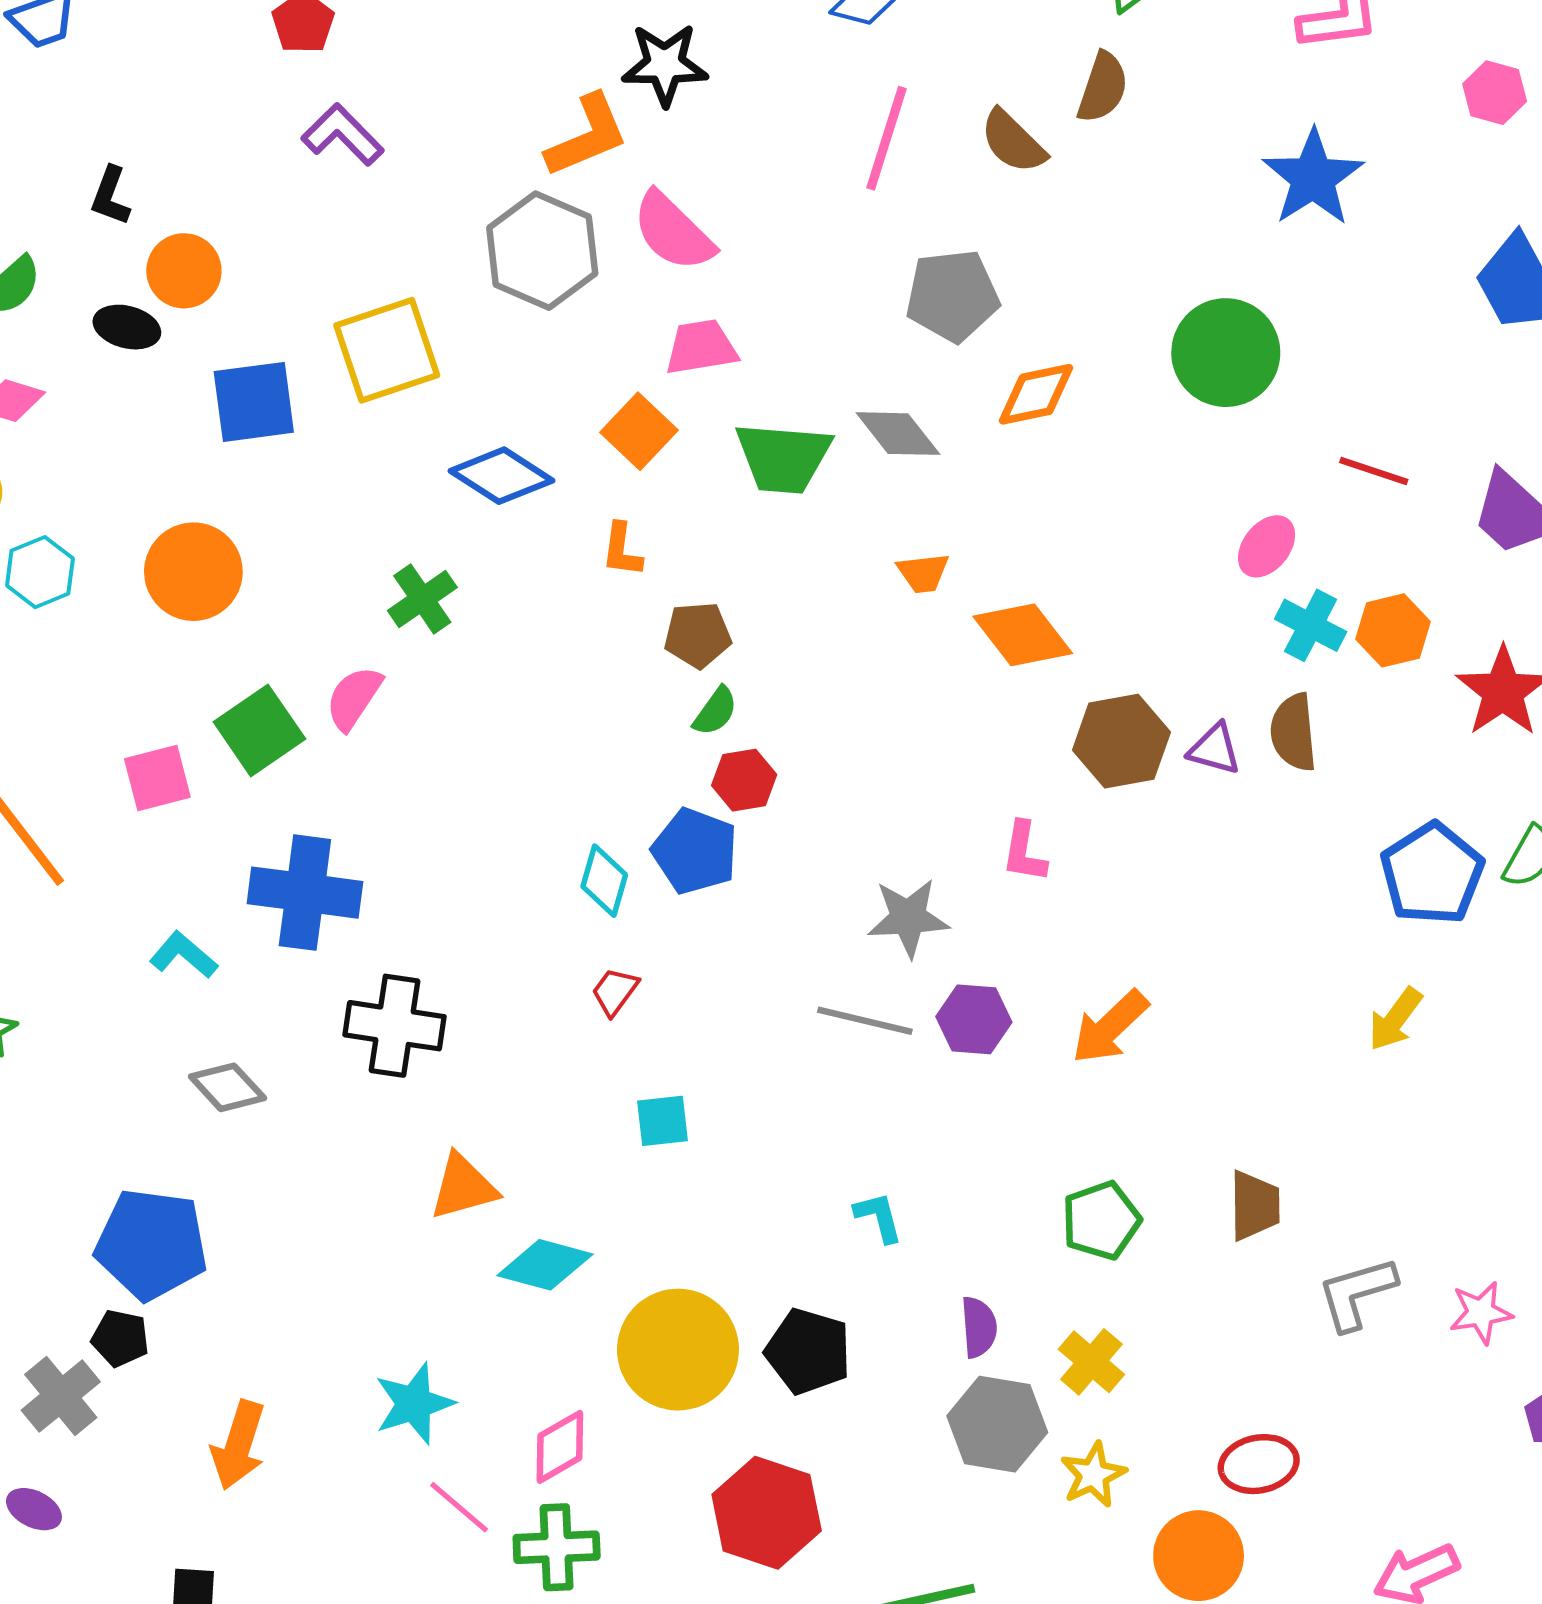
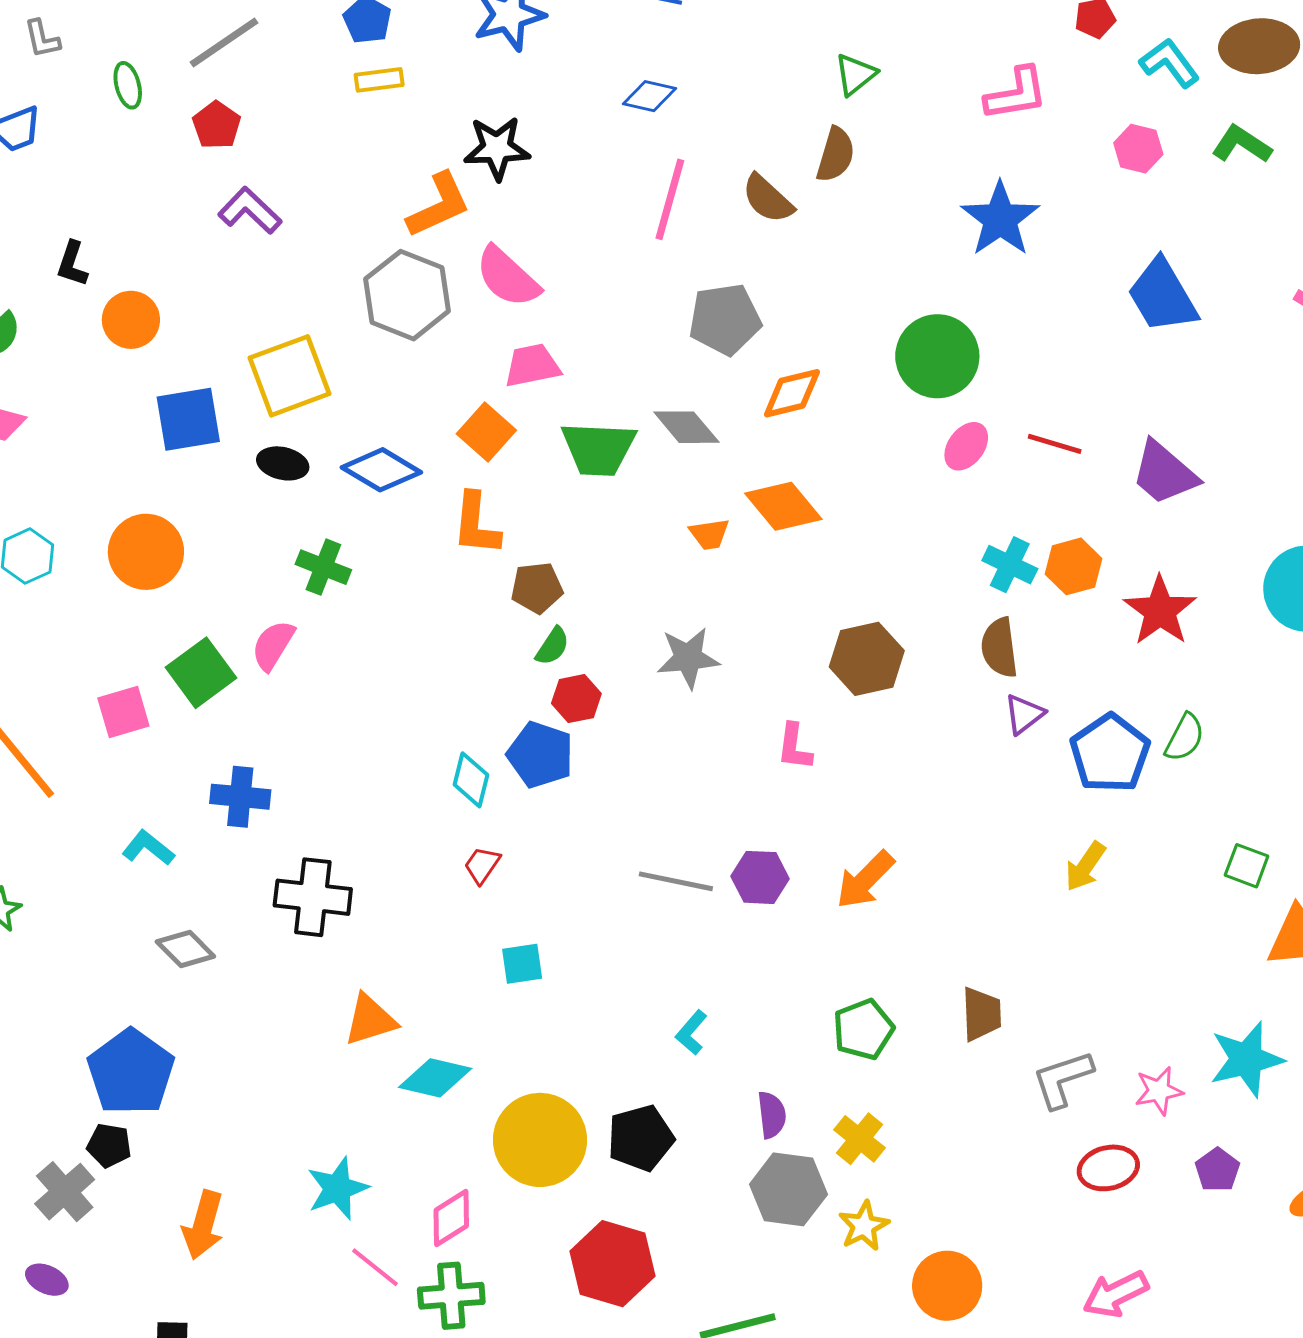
black ellipse: (127, 327) -> (283, 463), moved
pink ellipse: (1267, 546) -> (966, 446), moved
orange L-shape: (622, 550) -> (476, 524), size x1.5
green cross: (422, 599) -> (323, 567), turned -32
orange diamond: (1023, 635) -> (783, 506), moved
purple triangle: (1215, 749) -> (1024, 714), moved, turned -51
blue cross: (305, 893) -> (240, 797), size x0.7
gray star: (908, 918) -> (688, 658), moved
cyan L-shape: (879, 1217) -> (691, 1033), turned -123
blue pentagon: (152, 1244) -> (131, 1072), turned 30
black pentagon: (808, 1351) -> (641, 1138), turned -30
red ellipse: (1259, 1464) -> (1108, 1168), moved

